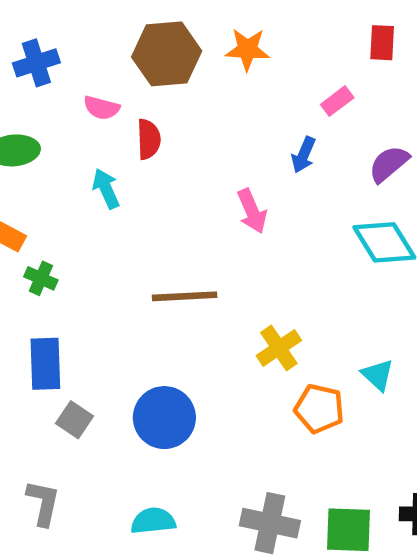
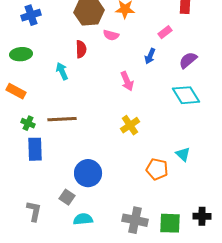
pink semicircle: (102, 108) -> (111, 35), moved
green cross: (41, 278) -> (28, 123), moved
brown line: (185, 296) -> (62, 119), moved
yellow cross: (279, 348) -> (130, 125), moved
gray square: (75, 420) -> (67, 197), moved

